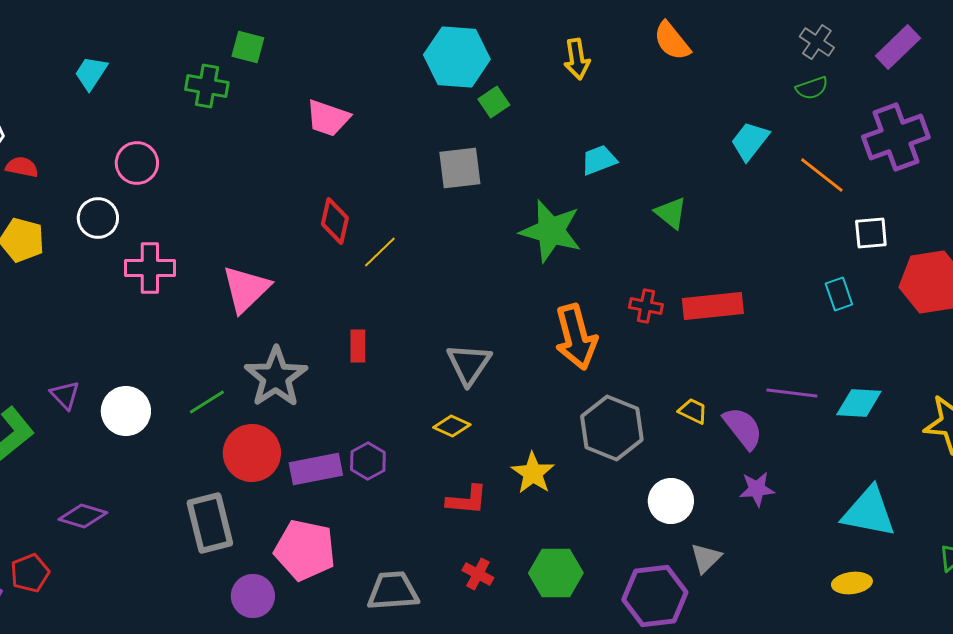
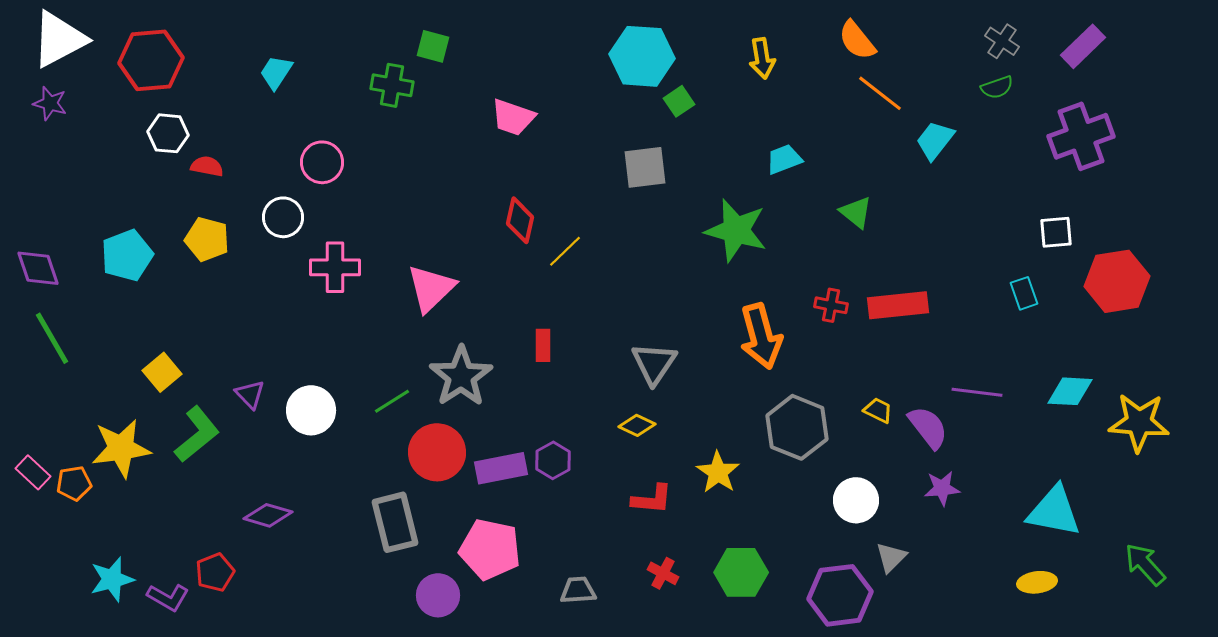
orange line: (822, 175) -> (880, 93), moved
cyan diamond: (859, 403) -> (1070, 391), moved
gray trapezoid: (393, 591) -> (578, 590), size x0.7

